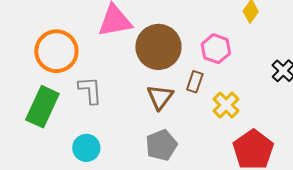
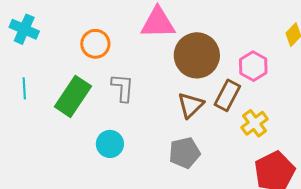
orange circle: (56, 51) -> (95, 44), size x0.7
brown rectangle: (195, 82) -> (227, 95), size x1.4

